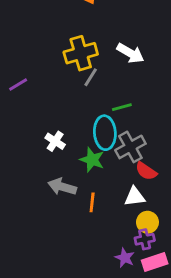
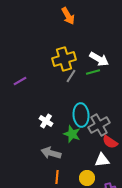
green line: (122, 107) -> (93, 72), moved
orange line: (92, 202) -> (57, 177), moved
yellow circle: (147, 222) -> (87, 178), moved

